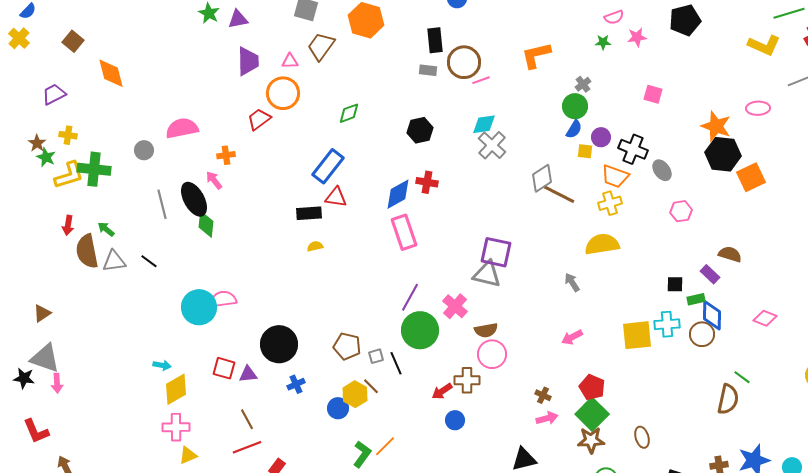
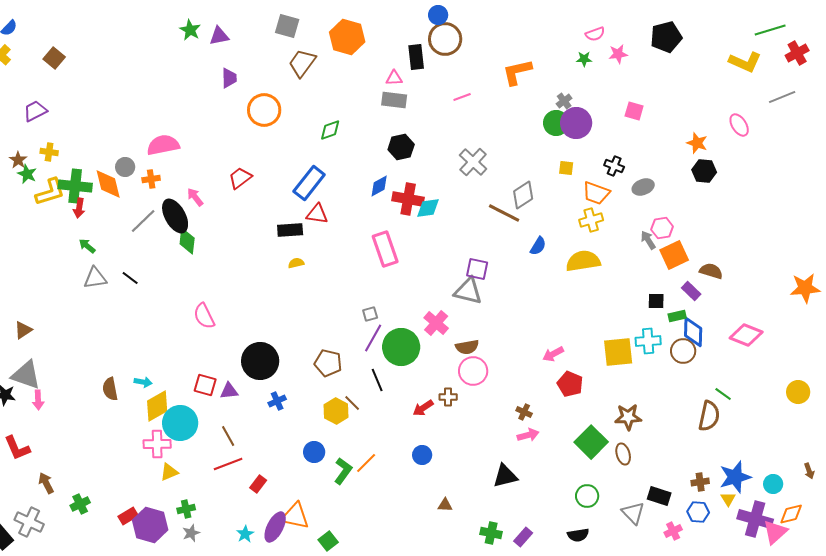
purple trapezoid: (248, 61) -> (229, 78), size x0.7
pink triangle: (290, 61) -> (394, 78), moved
brown circle: (464, 62) -> (445, 39), moved
gray rectangle: (428, 70) -> (394, 100), moved, size x1.4
orange diamond: (111, 73) -> (108, 184), moved
pink ellipse: (758, 108) -> (739, 125), turned 60
red trapezoid: (259, 119) -> (240, 178), moved
cyan diamond: (484, 124) -> (428, 208), moved
orange star: (716, 126) -> (697, 143), size x0.7
blue semicircle: (574, 129) -> (538, 246), moved
purple circle: (601, 137) -> (576, 123), moved, size x1.6
black cross: (633, 149) -> (614, 166), size x0.7
black hexagon: (723, 154) -> (704, 171), size x0.7
orange cross: (226, 155) -> (151, 179), moved
gray ellipse: (662, 170) -> (643, 187), turned -75
orange square: (751, 177) -> (674, 255), moved
red cross: (427, 182) -> (408, 199), size x1.4
blue diamond: (398, 194) -> (379, 186), moved, size x0.7
brown line: (559, 194) -> (504, 213), moved
gray line: (162, 204) -> (143, 221), turned 60
red arrow: (68, 225) -> (79, 208), moved
brown semicircle: (87, 251) -> (110, 389), moved, size x0.7
purple square: (496, 252) -> (477, 269), size x0.7
gray arrow: (572, 282) -> (648, 240), moved
purple line: (410, 297) -> (373, 338), moved
pink semicircle: (223, 299) -> (204, 316), turned -108
cyan circle: (199, 307) -> (180, 423), moved
pink diamond: (765, 318) -> (746, 335), size x1.4
gray square: (376, 356) -> (370, 314), moved
brown cross: (467, 380) -> (448, 397), size x0.7
red pentagon: (592, 387) -> (570, 384), moved
blue circle: (338, 408) -> (314, 452), moved
green square: (592, 414) -> (591, 442), moved
blue circle: (455, 420) -> (422, 455), moved
brown star: (591, 440) -> (628, 417), moved

